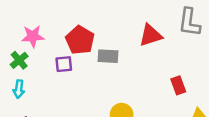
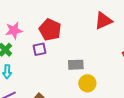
gray rectangle: (108, 56) -> (76, 65), moved

